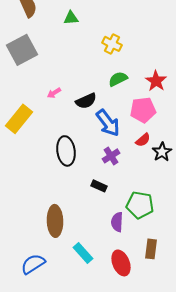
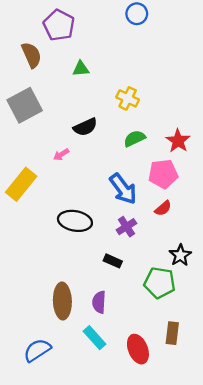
black semicircle: (86, 101) -> (85, 127), moved
black ellipse: (66, 151) -> (75, 221), turned -72
black star: (162, 152) -> (180, 255), moved
purple semicircle: (117, 222) -> (99, 302), moved

